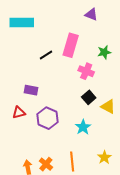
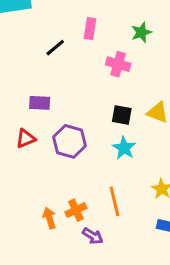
pink rectangle: (71, 45) -> (90, 29), size x0.6
black square: (89, 97) -> (122, 115), moved, turned -32
orange cross: (46, 164) -> (76, 210), turned 32

